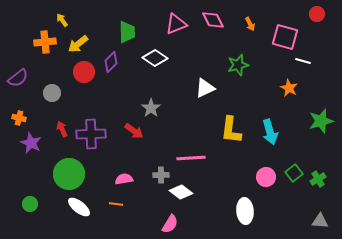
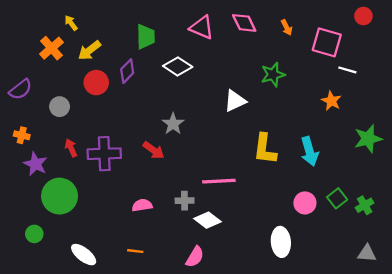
pink triangle: (176, 24) -> (202, 27), turned 45
orange cross: (45, 42) -> (52, 48), turned -35
green circle: (69, 174) -> (60, 196), moved
orange line: (116, 204) -> (135, 251), moved
white ellipse: (79, 207) -> (84, 255), moved

